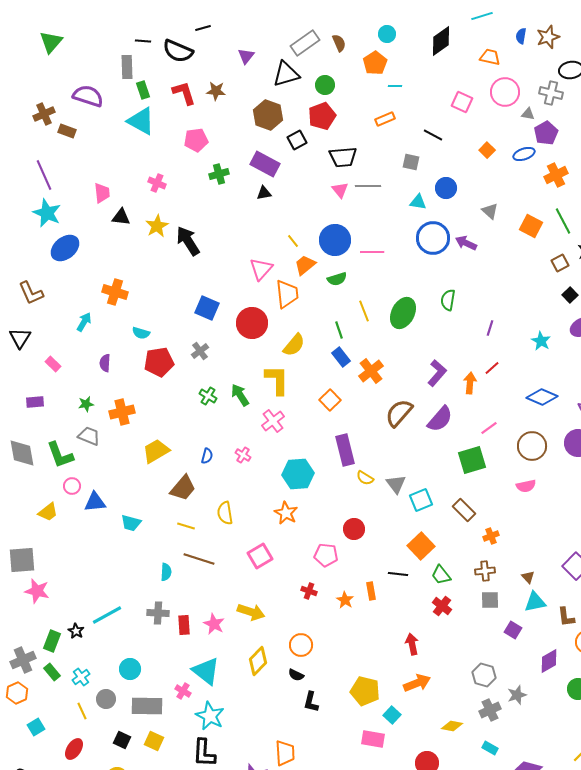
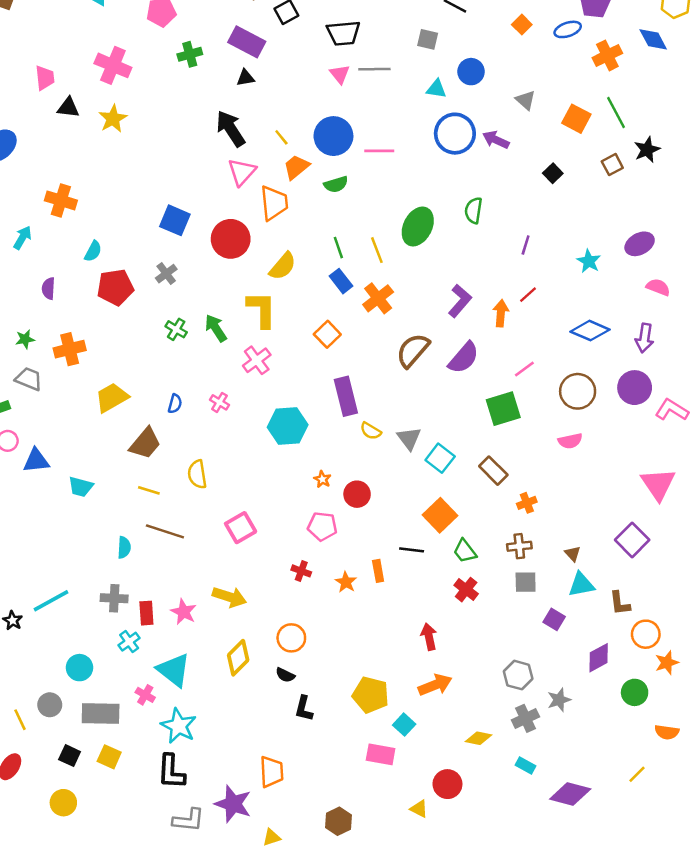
pink cross: (157, 183) -> (113, 65), size x1.6
black arrow: (188, 241) -> (231, 129), moved
black square: (570, 295) -> (553, 173), moved
yellow line: (364, 311) -> (377, 250), moved
cyan semicircle: (141, 333) -> (93, 251), turned -78
cyan square: (421, 500) -> (440, 458), turned -30
orange star: (286, 513) -> (322, 479), moved, size x0.6
cyan cross: (81, 677) -> (129, 642), moved

